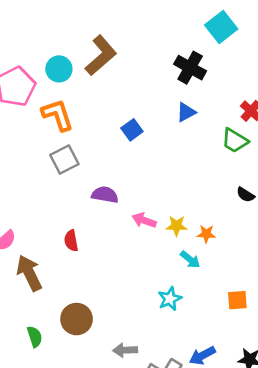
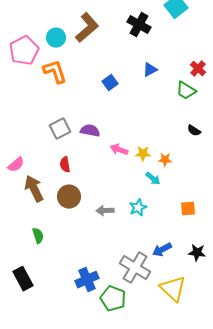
black cross: (190, 68) -> (139, 25), moved
gray square: (64, 160) -> (60, 129), moved
brown circle: (77, 319) -> (69, 197), moved
gray arrow: (125, 350) -> (105, 211), moved

